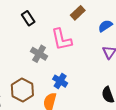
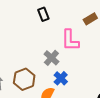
gray cross: (39, 54) -> (51, 58), moved

